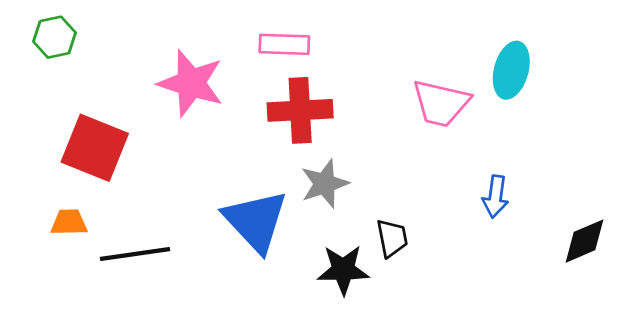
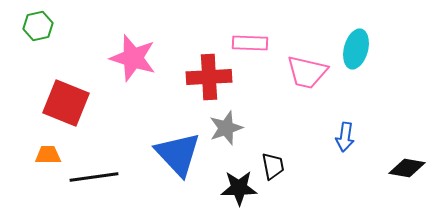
pink rectangle: (284, 44) -> (250, 43), moved
black diamond: (584, 241) -> (407, 168), turned 33

